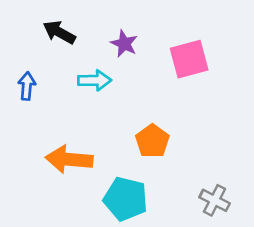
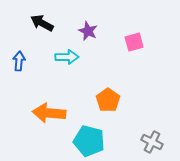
pink square: (189, 59) -> (134, 42), size x0.7

